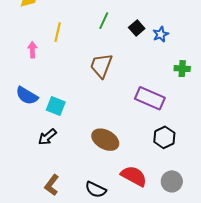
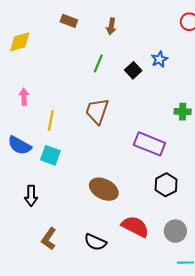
yellow line: (58, 32) -> (51, 120), moved
blue star: (161, 34) -> (159, 59), moved
black arrow: (47, 137) -> (31, 196), moved, turned -48

